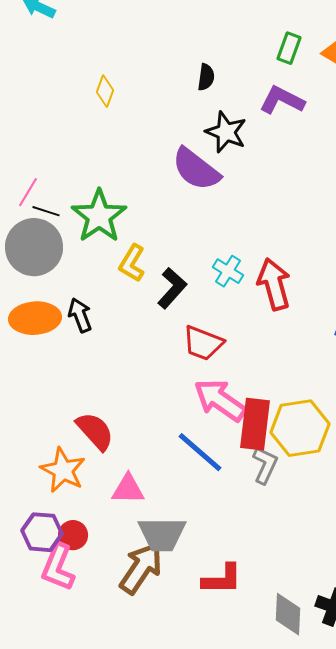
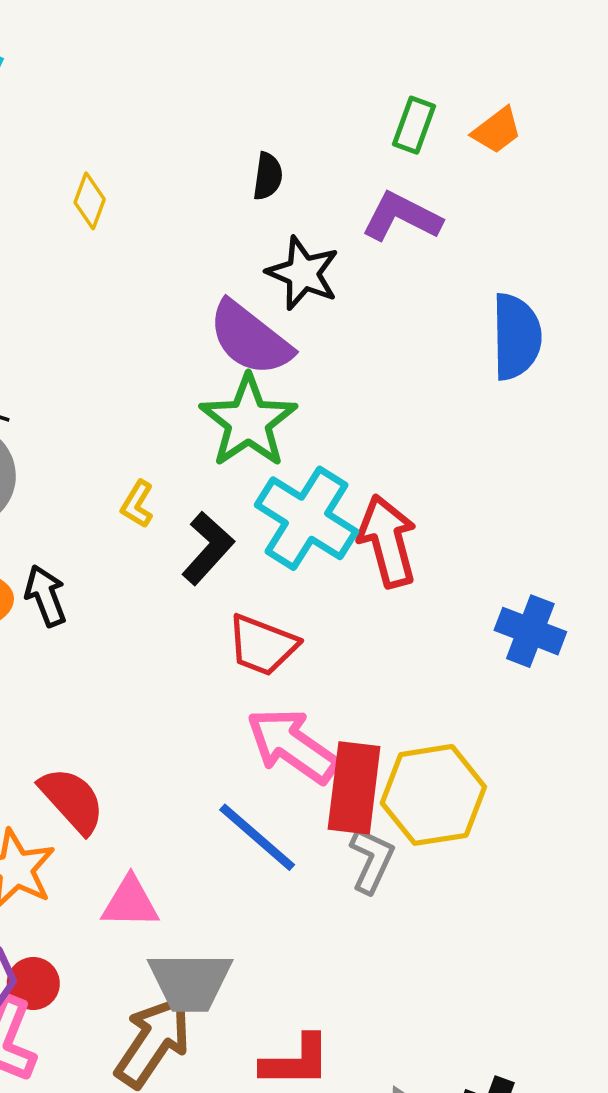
green star: (99, 216) -> (248, 421), moved
yellow L-shape: (132, 263) -> (137, 504), size x0.7
cyan cross: (228, 271) -> (306, 518), size x1.8

